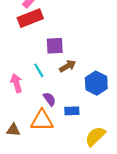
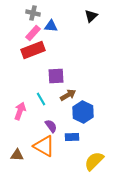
pink arrow: (16, 83) -> (20, 111), turned 36
blue hexagon: (96, 83) -> (83, 112), moved
orange triangle: (42, 120) -> (44, 146), turned 30

